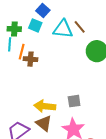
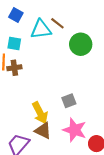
cyan square: (35, 25) -> (14, 44), moved
yellow arrow: (45, 106) -> (40, 113), turned -110

